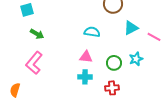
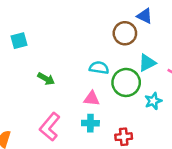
green arrow: (37, 34) -> (46, 79), moved
pink L-shape: (34, 63) -> (50, 127), moved
green circle: (114, 63) -> (126, 82), moved, size x1.5

